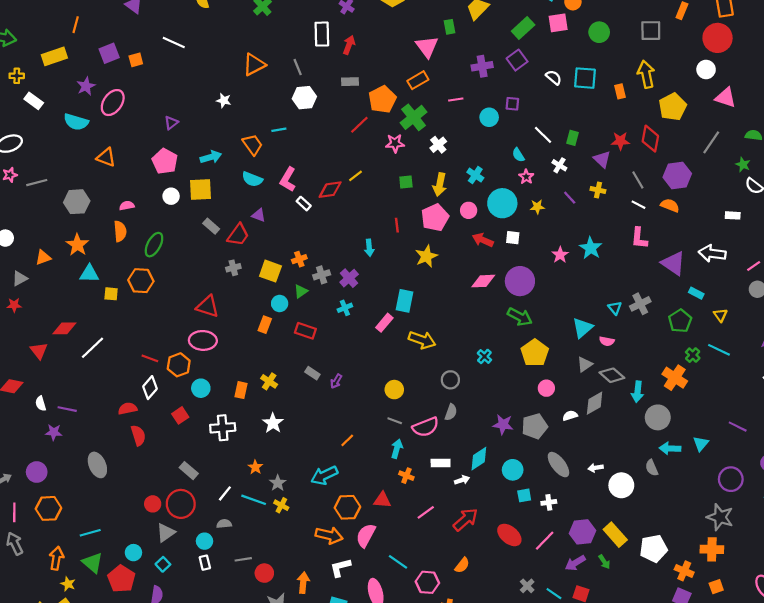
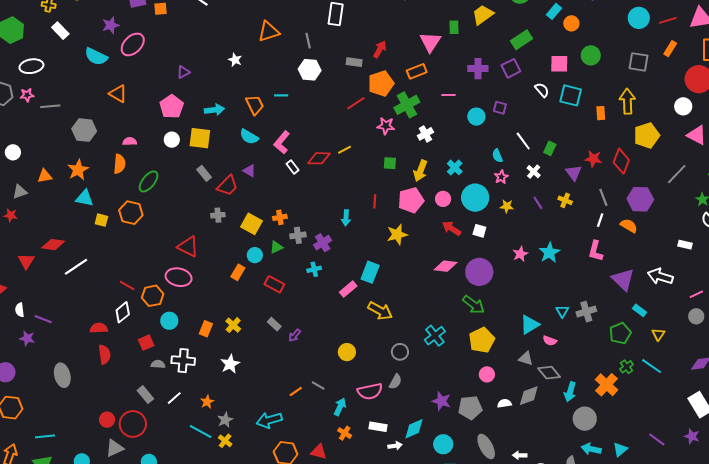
pink square: (558, 23) -> (559, 64), moved
red arrow: (349, 45) -> (380, 49), moved
white line: (639, 205) -> (600, 220), turned 72
cyan cross: (484, 356) -> (435, 336), size x1.5
gray triangle: (585, 364) -> (526, 358), turned 42
gray line: (395, 421) -> (318, 386), moved
white line: (225, 493) -> (174, 398), moved
gray semicircle: (224, 524) -> (158, 364), moved

